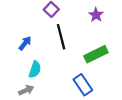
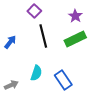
green rectangle: (96, 54) -> (75, 39), moved
cyan semicircle: (35, 69) -> (36, 73), moved

